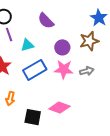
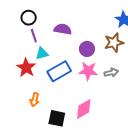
purple semicircle: (46, 21) -> (63, 29), moved, turned 144
cyan triangle: (27, 45) -> (42, 53), moved
pink diamond: (59, 108) -> (84, 109), turned -50

